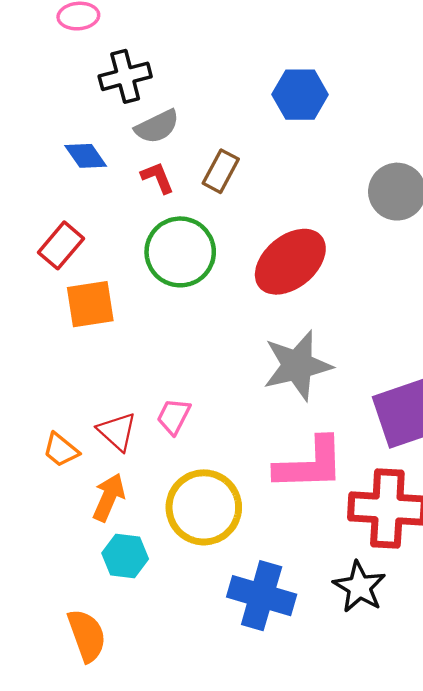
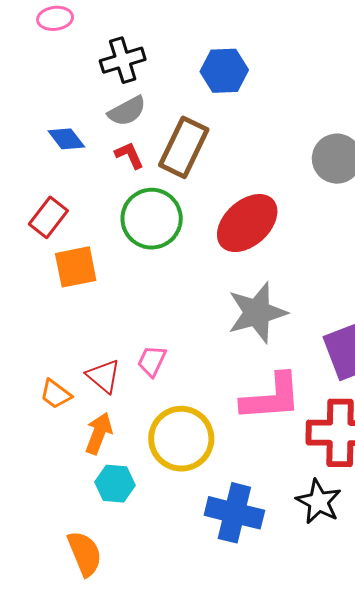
black cross: (125, 76) -> (123, 60), moved
blue hexagon: (300, 95) -> (224, 71), moved
brown rectangle: (221, 171) -> (184, 147), size x1.6

